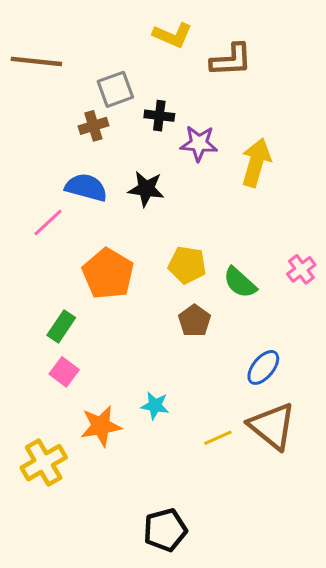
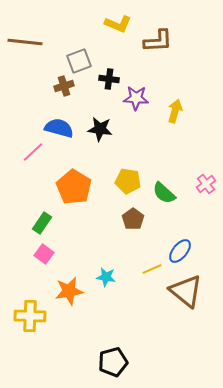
yellow arrow: (256, 162) -> (175, 111), size x0.7
yellow line: (218, 438) -> (152, 269), moved
yellow cross: (44, 463) -> (30, 316), turned 32

